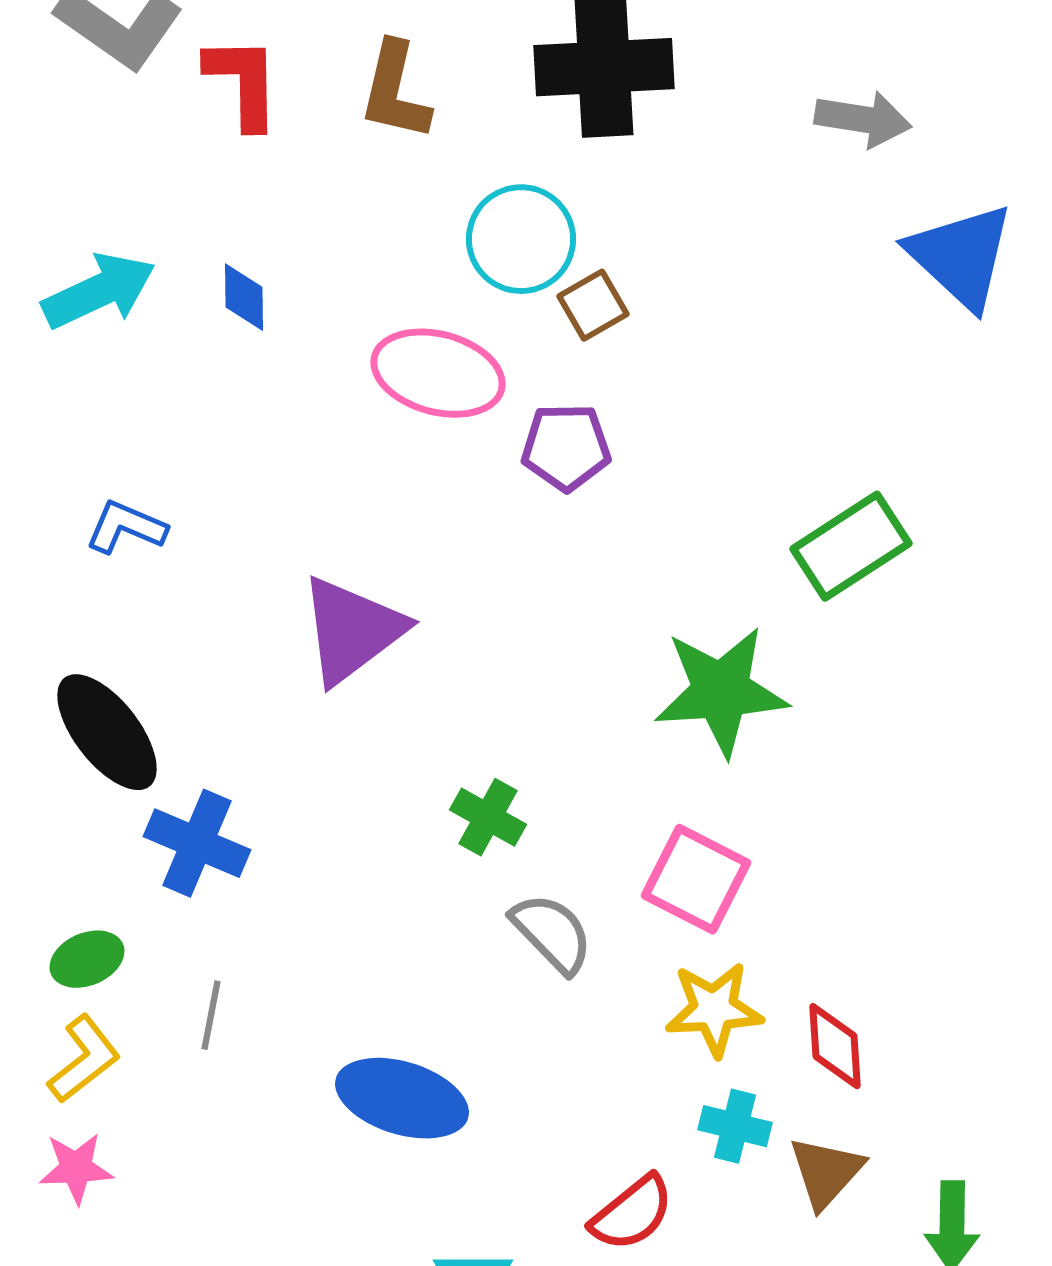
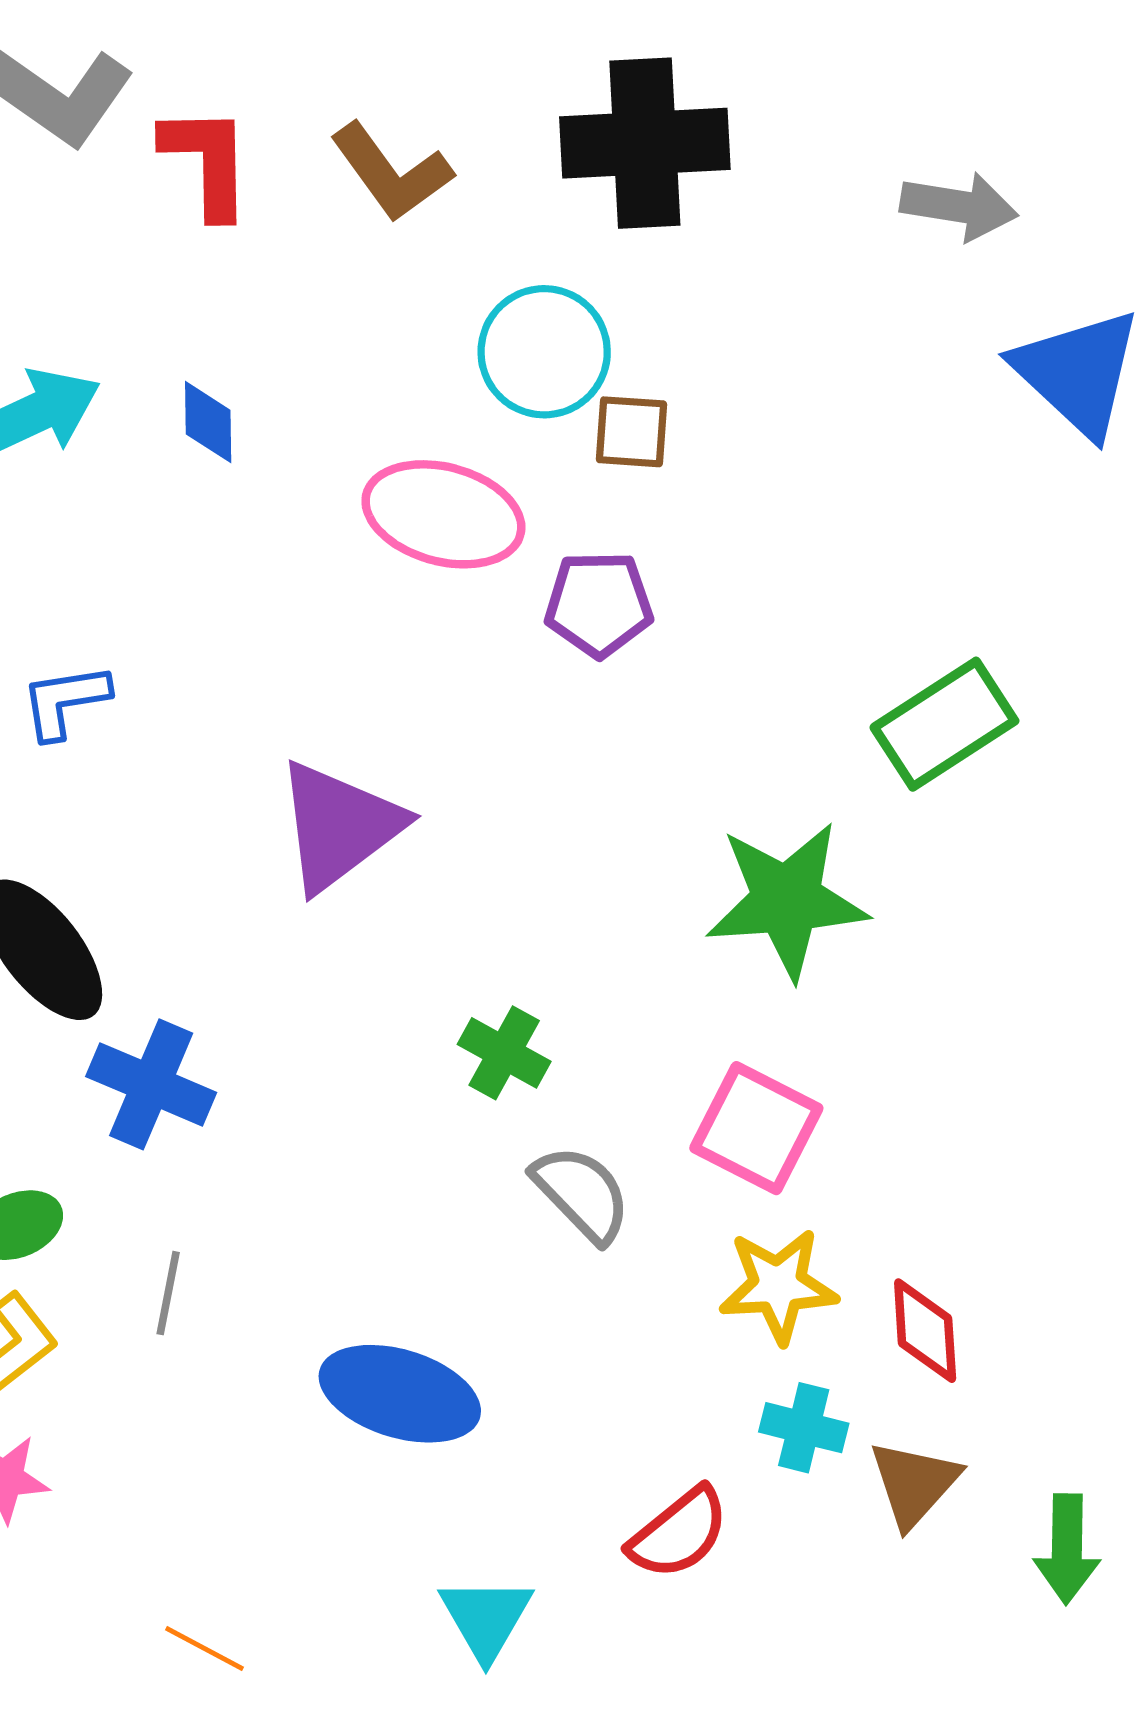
brown L-shape: (395, 91) -> (391, 172), turned -49
brown square: (593, 305) -> (631, 432), turned 34
blue L-shape: (126, 527) -> (65, 701), turned -32

